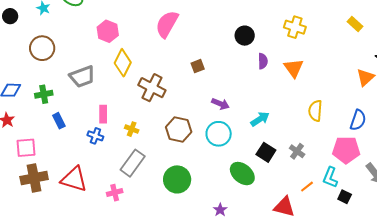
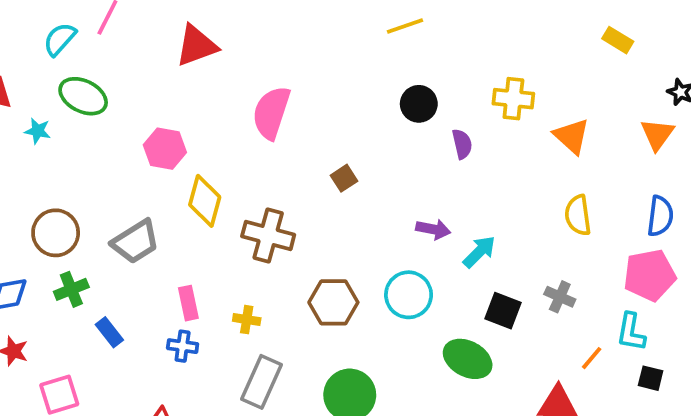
yellow cross: (295, 27) -> (513, 99), moved
brown circle: (42, 48) -> (56, 233), moved
orange triangle: (294, 68) -> (572, 136), moved
purple arrow: (220, 104) -> (433, 229), moved
black square: (345, 197) -> (651, 378), moved

